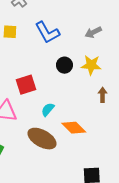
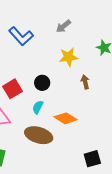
black circle: (64, 65) -> (42, 83), moved

